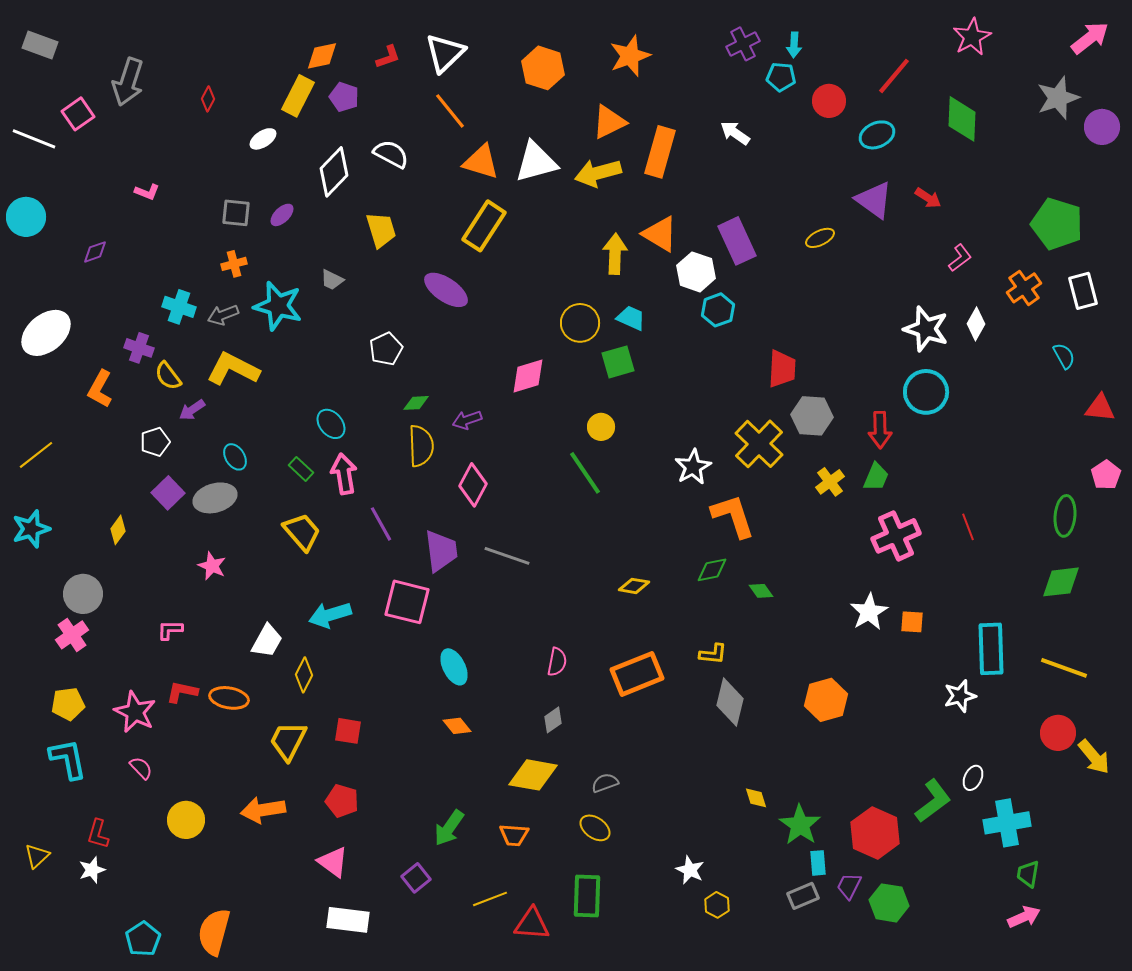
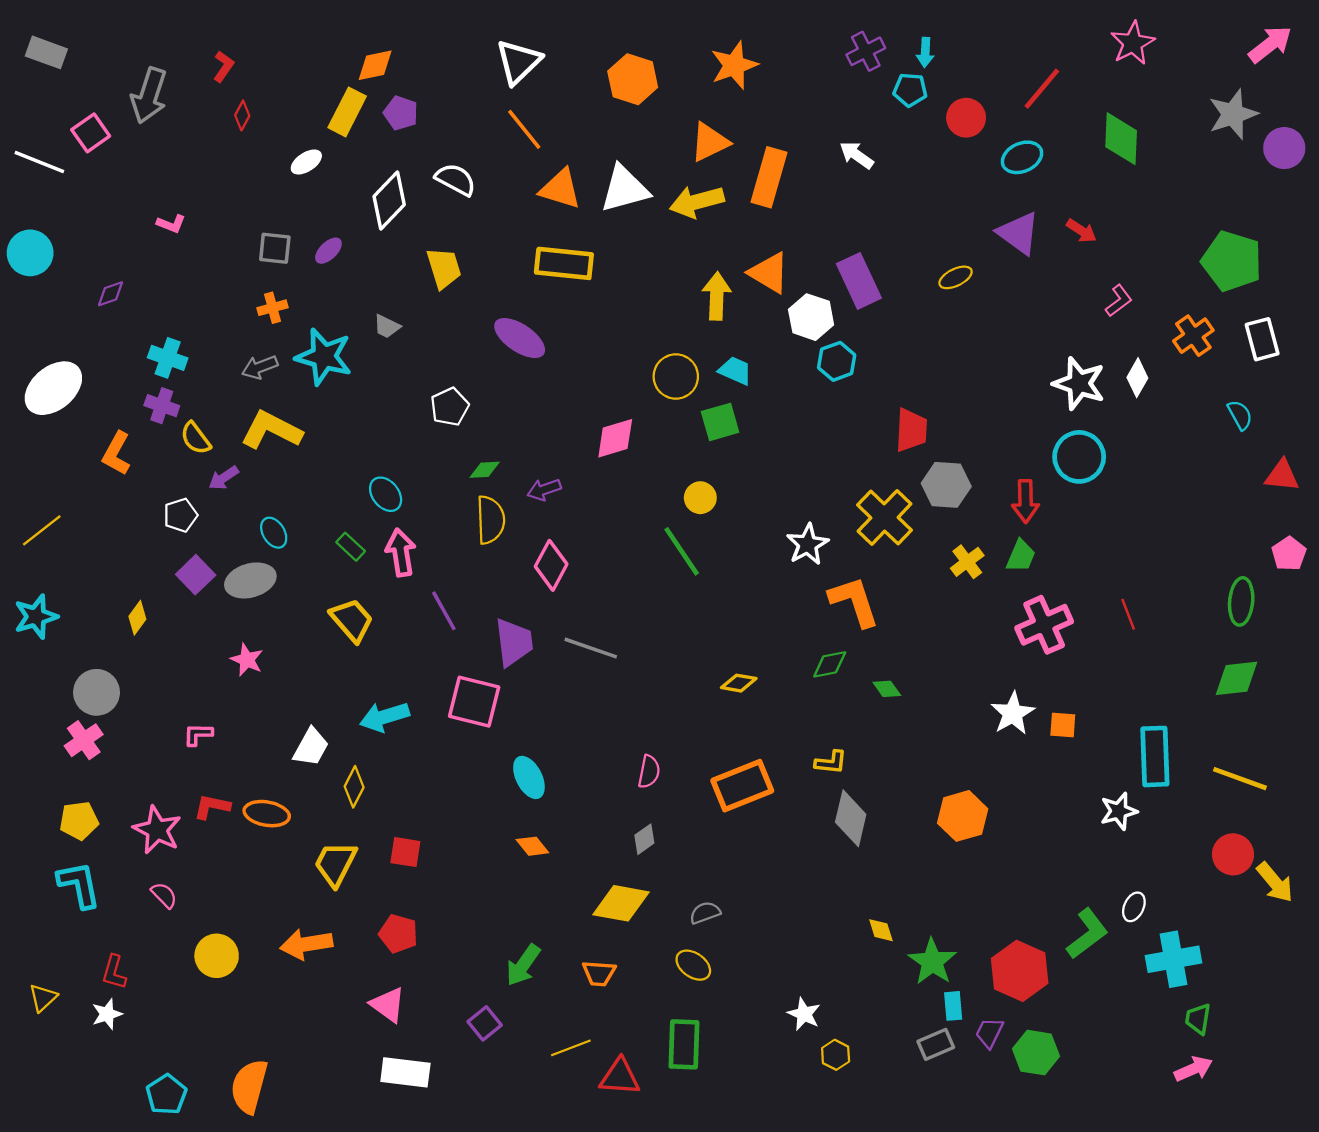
red L-shape: (388, 57) -> (224, 66), moved, turned -36
yellow rectangle: (484, 226) -> (564, 263), turned 63
cyan cross: (179, 307) -> (168, 358), moved

